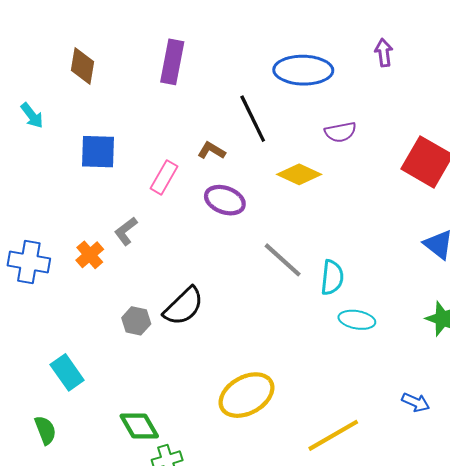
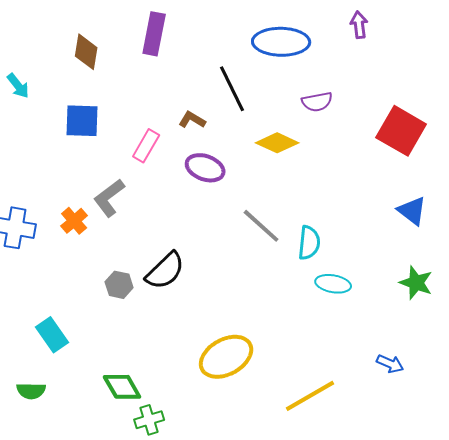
brown diamond: (83, 66) -> (86, 52), moved
gray L-shape: (126, 231) -> (109, 198), size x1.4
green semicircle: (45, 430) -> (31, 391), turned 112

